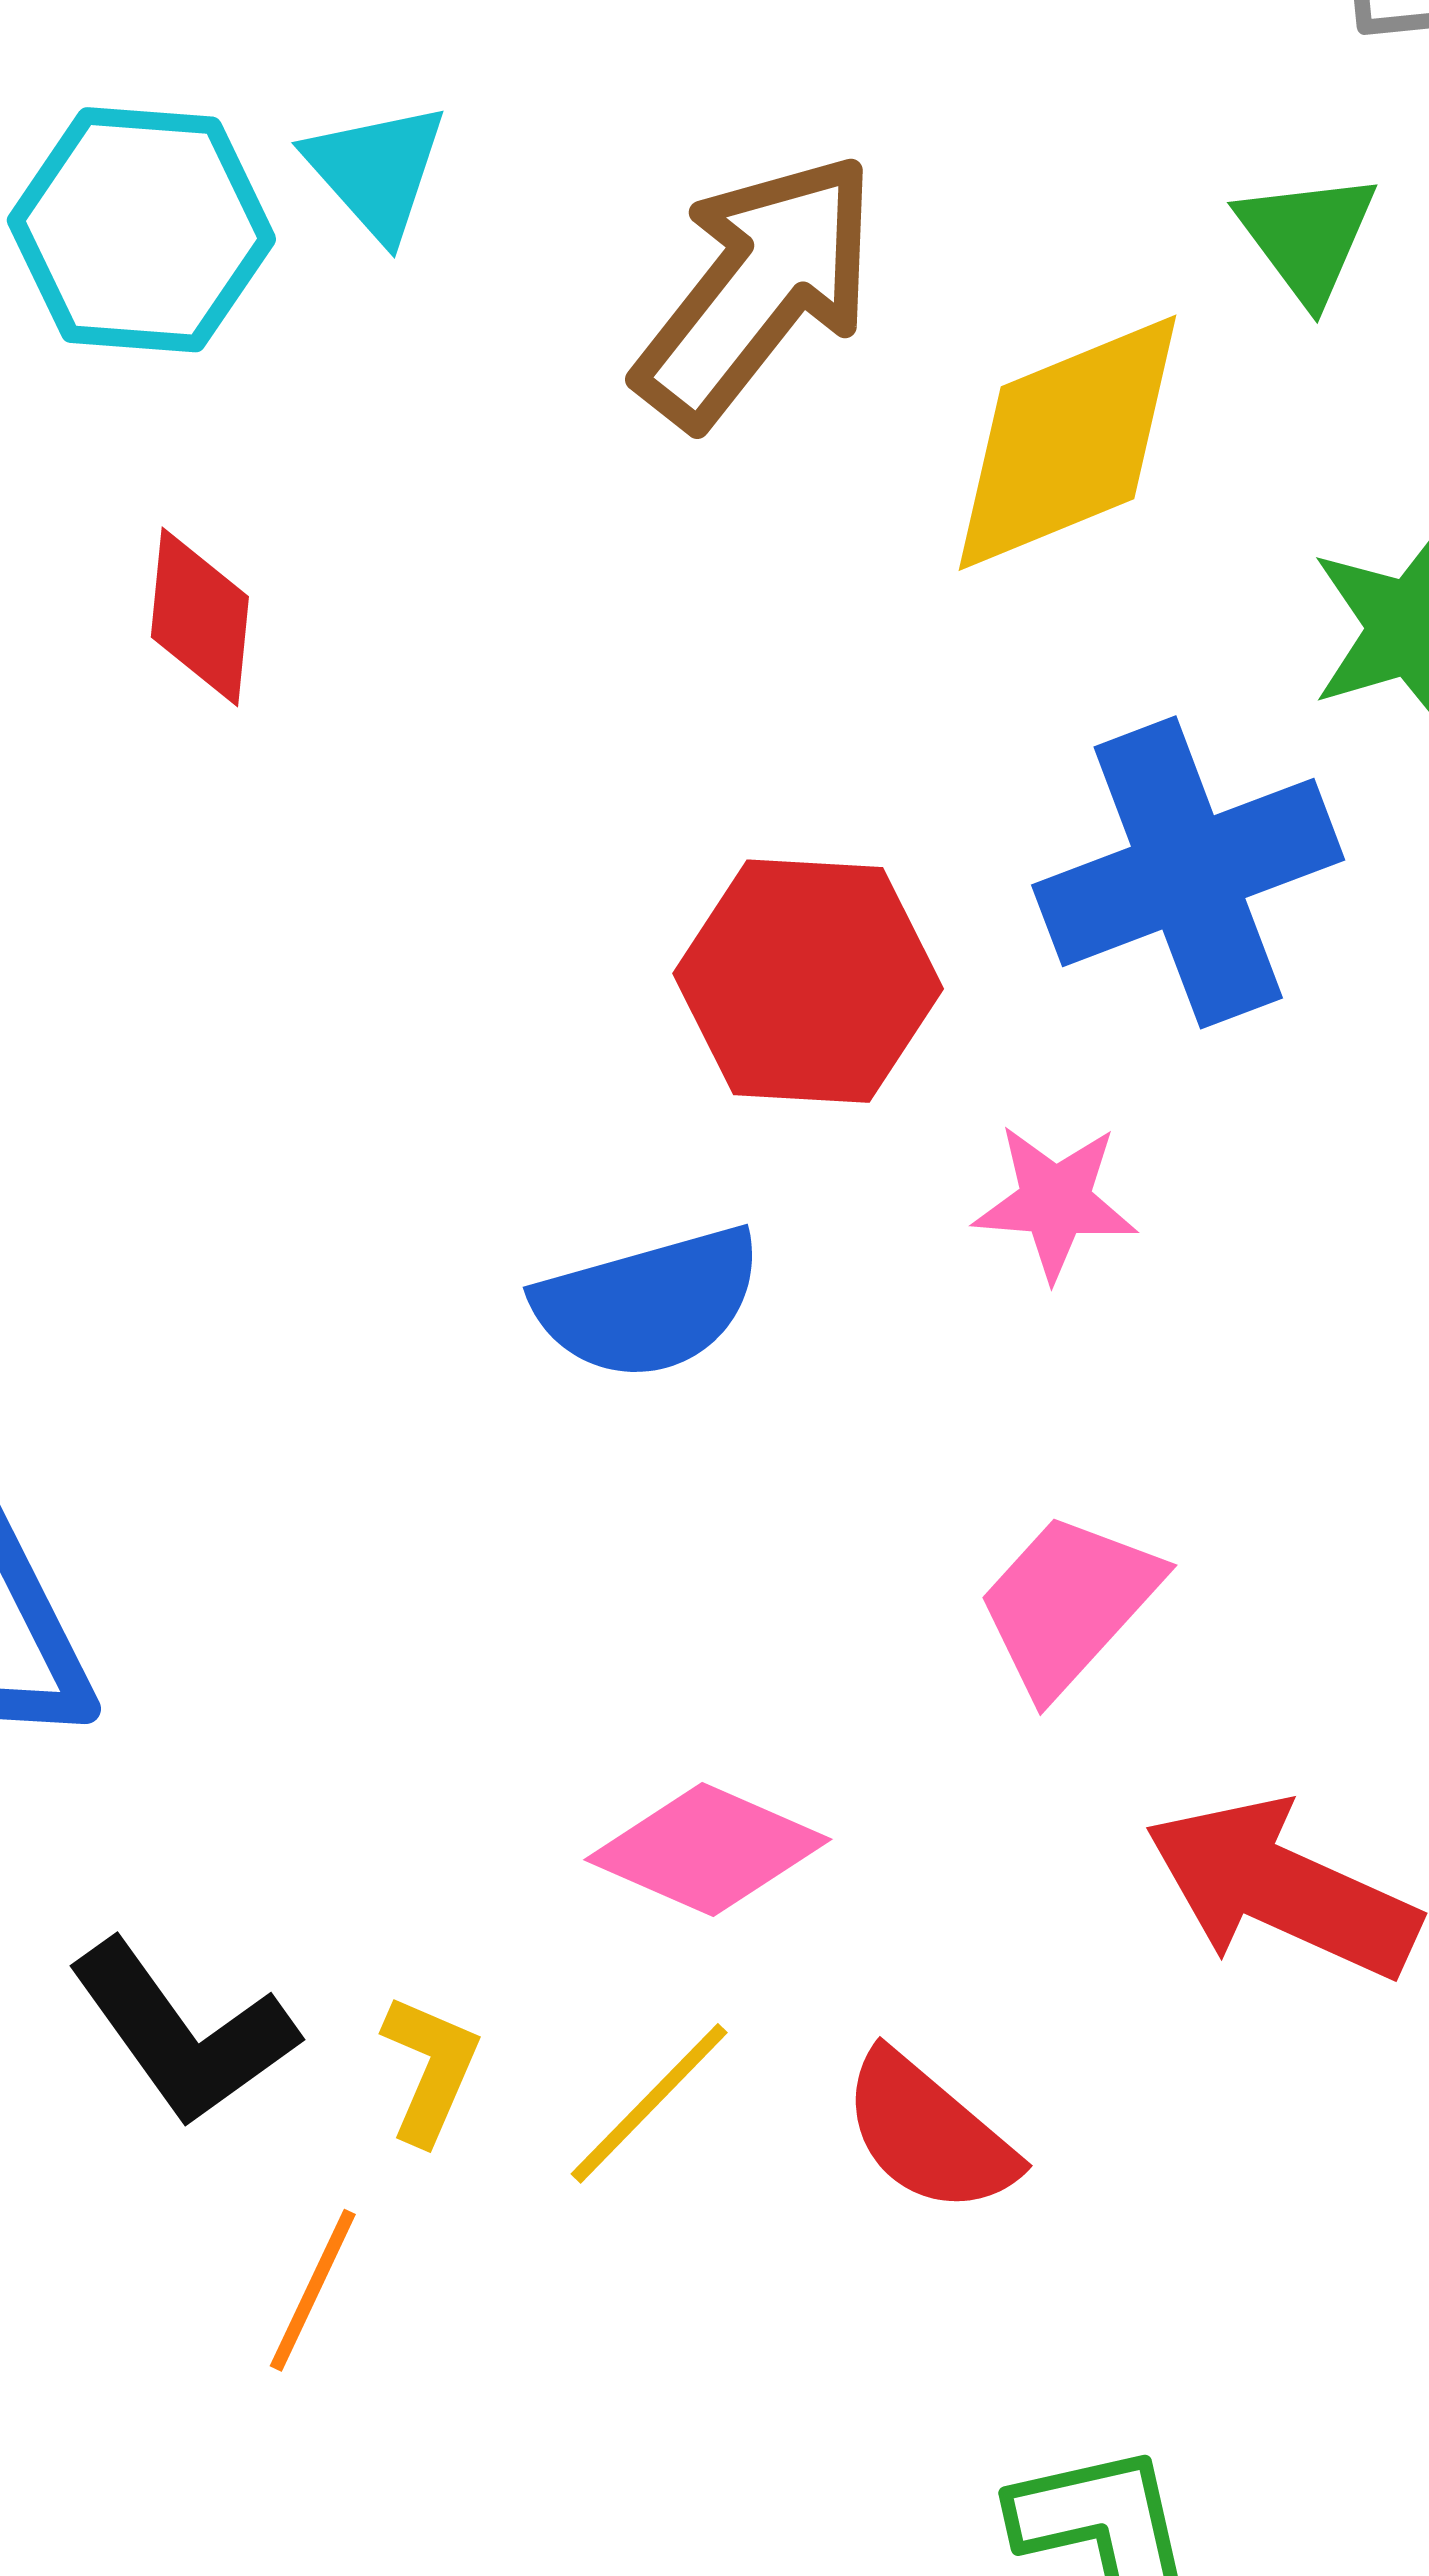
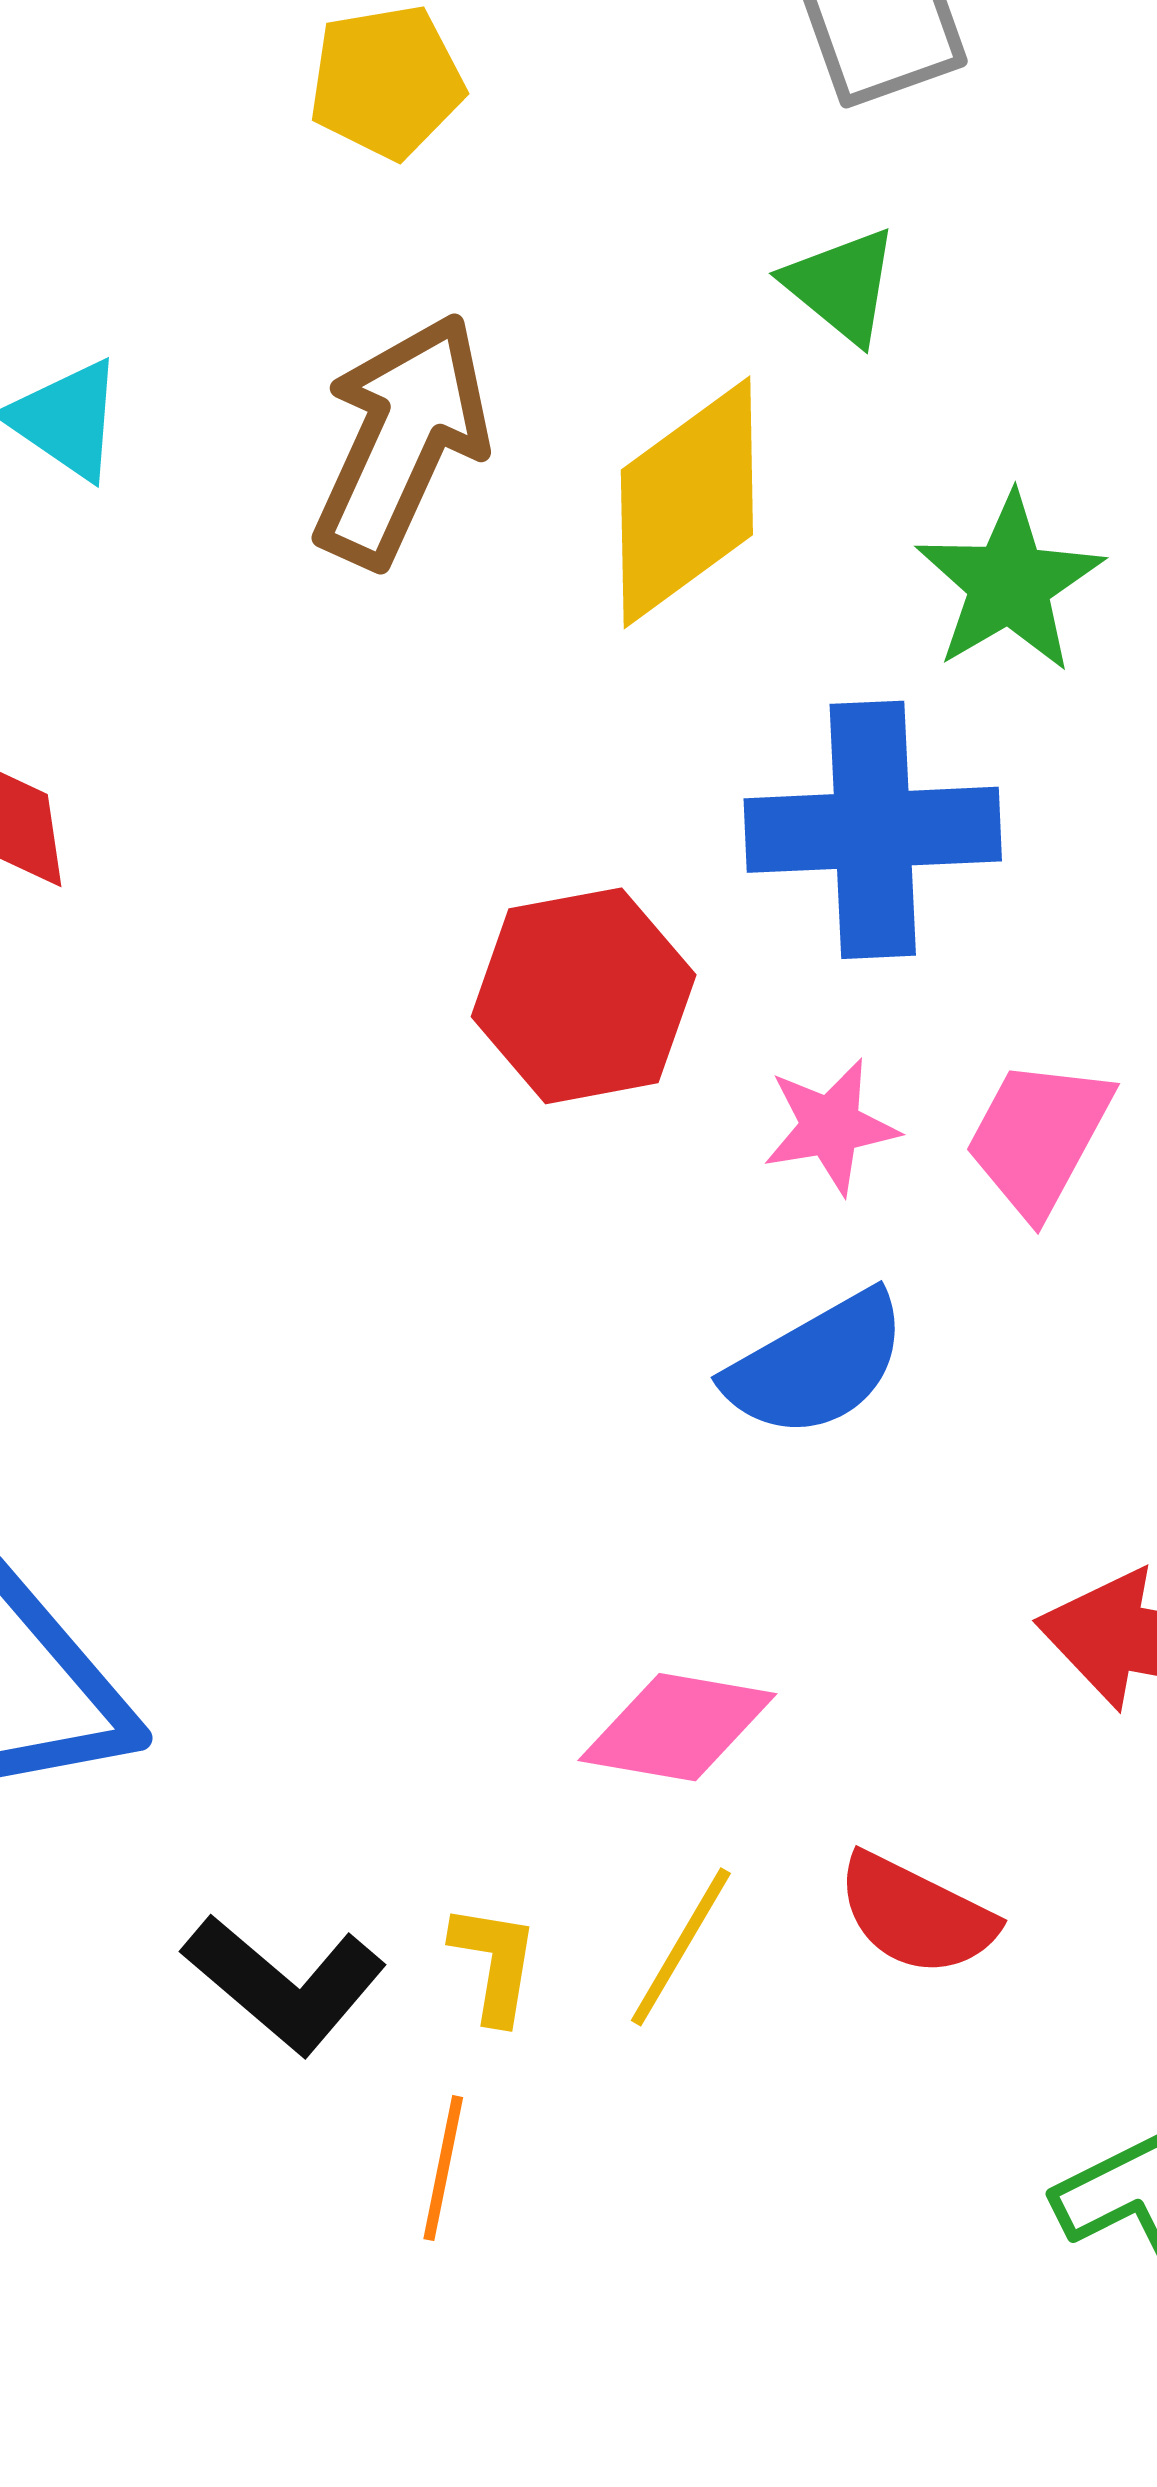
blue cross: (1188, 872) -> (873, 830), turned 32
blue semicircle: (649, 1303) -> (817, 1365), moved
pink trapezoid: (1068, 1604) -> (1039, 1137), moved

